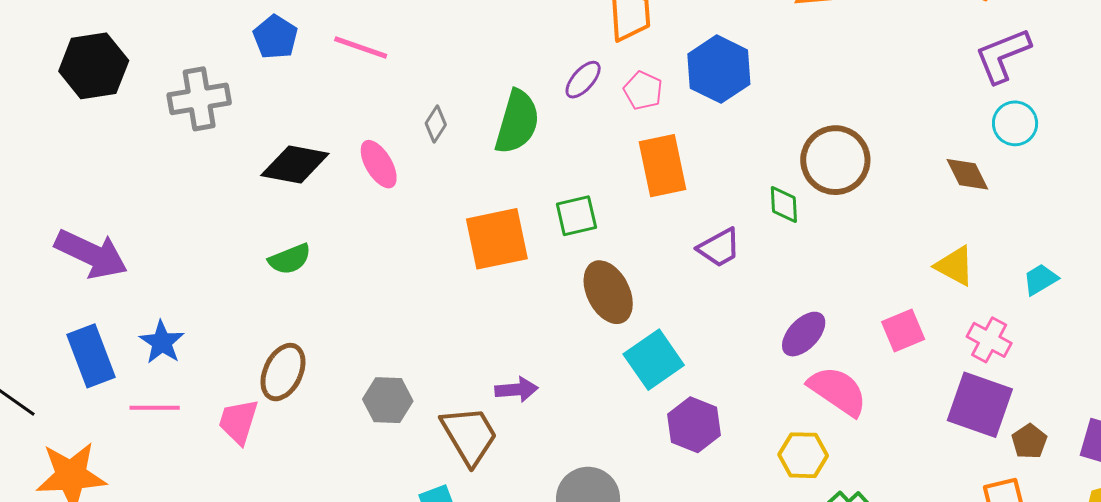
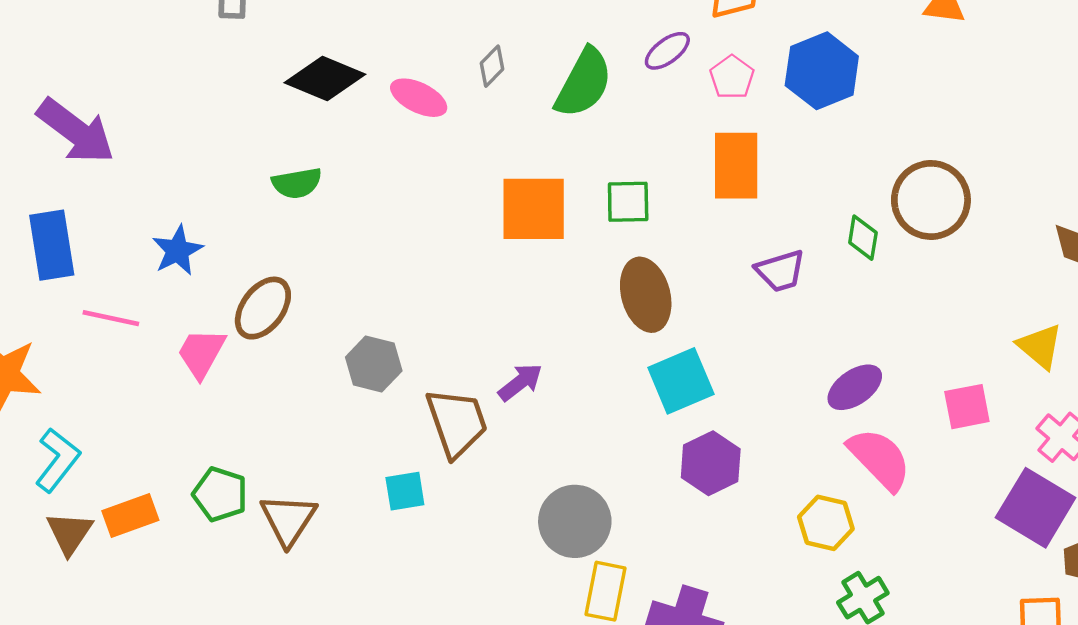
pink ellipse: (379, 164) -> (419, 98), turned -45
blue star: (162, 342) -> (178, 250), moved
purple arrow: (517, 390) -> (520, 382), turned -45

